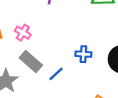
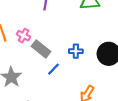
gray rectangle: (31, 61) -> (41, 49), moved

